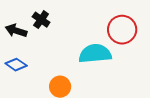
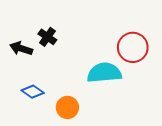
blue diamond: (16, 65) -> (33, 92), moved

